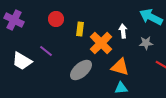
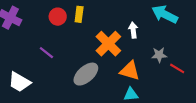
yellow rectangle: (80, 29) -> (79, 14), moved
gray star: (146, 43) -> (159, 55), moved
white trapezoid: (22, 61) -> (19, 82), moved

